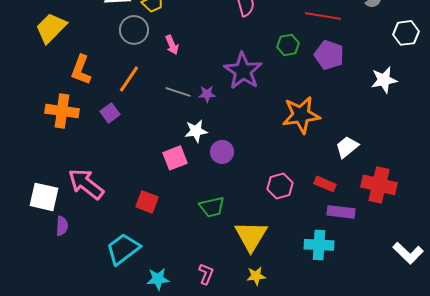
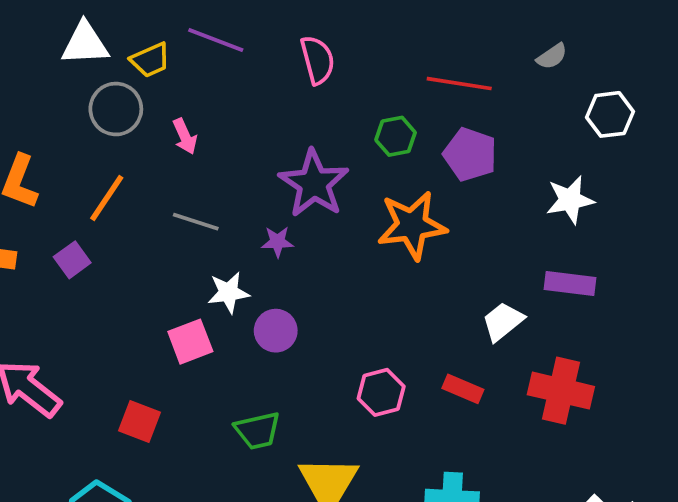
purple star: (207, 94) -> (278, 242), moved
orange star: (301, 115) -> (412, 225), moved
purple rectangle: (341, 212) -> (570, 283), moved

